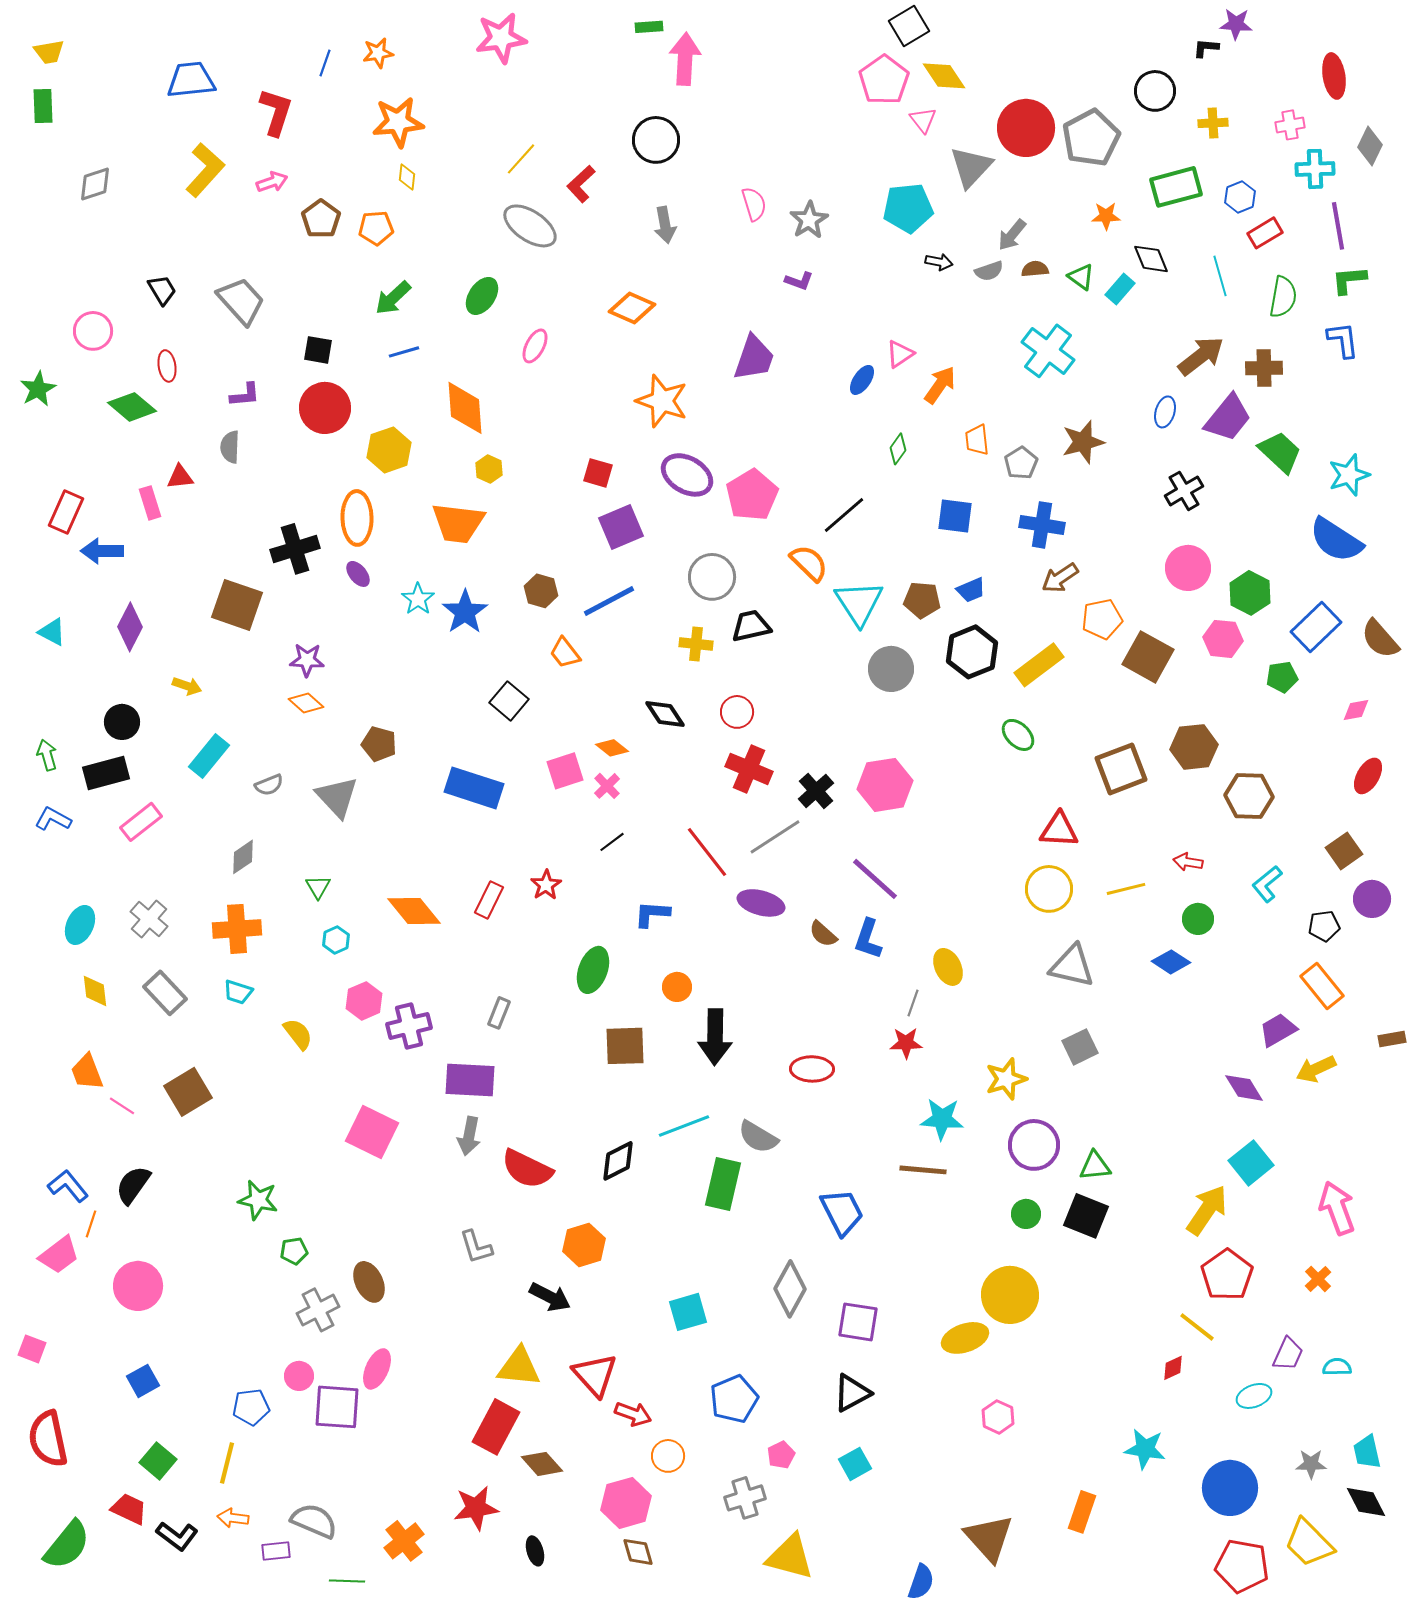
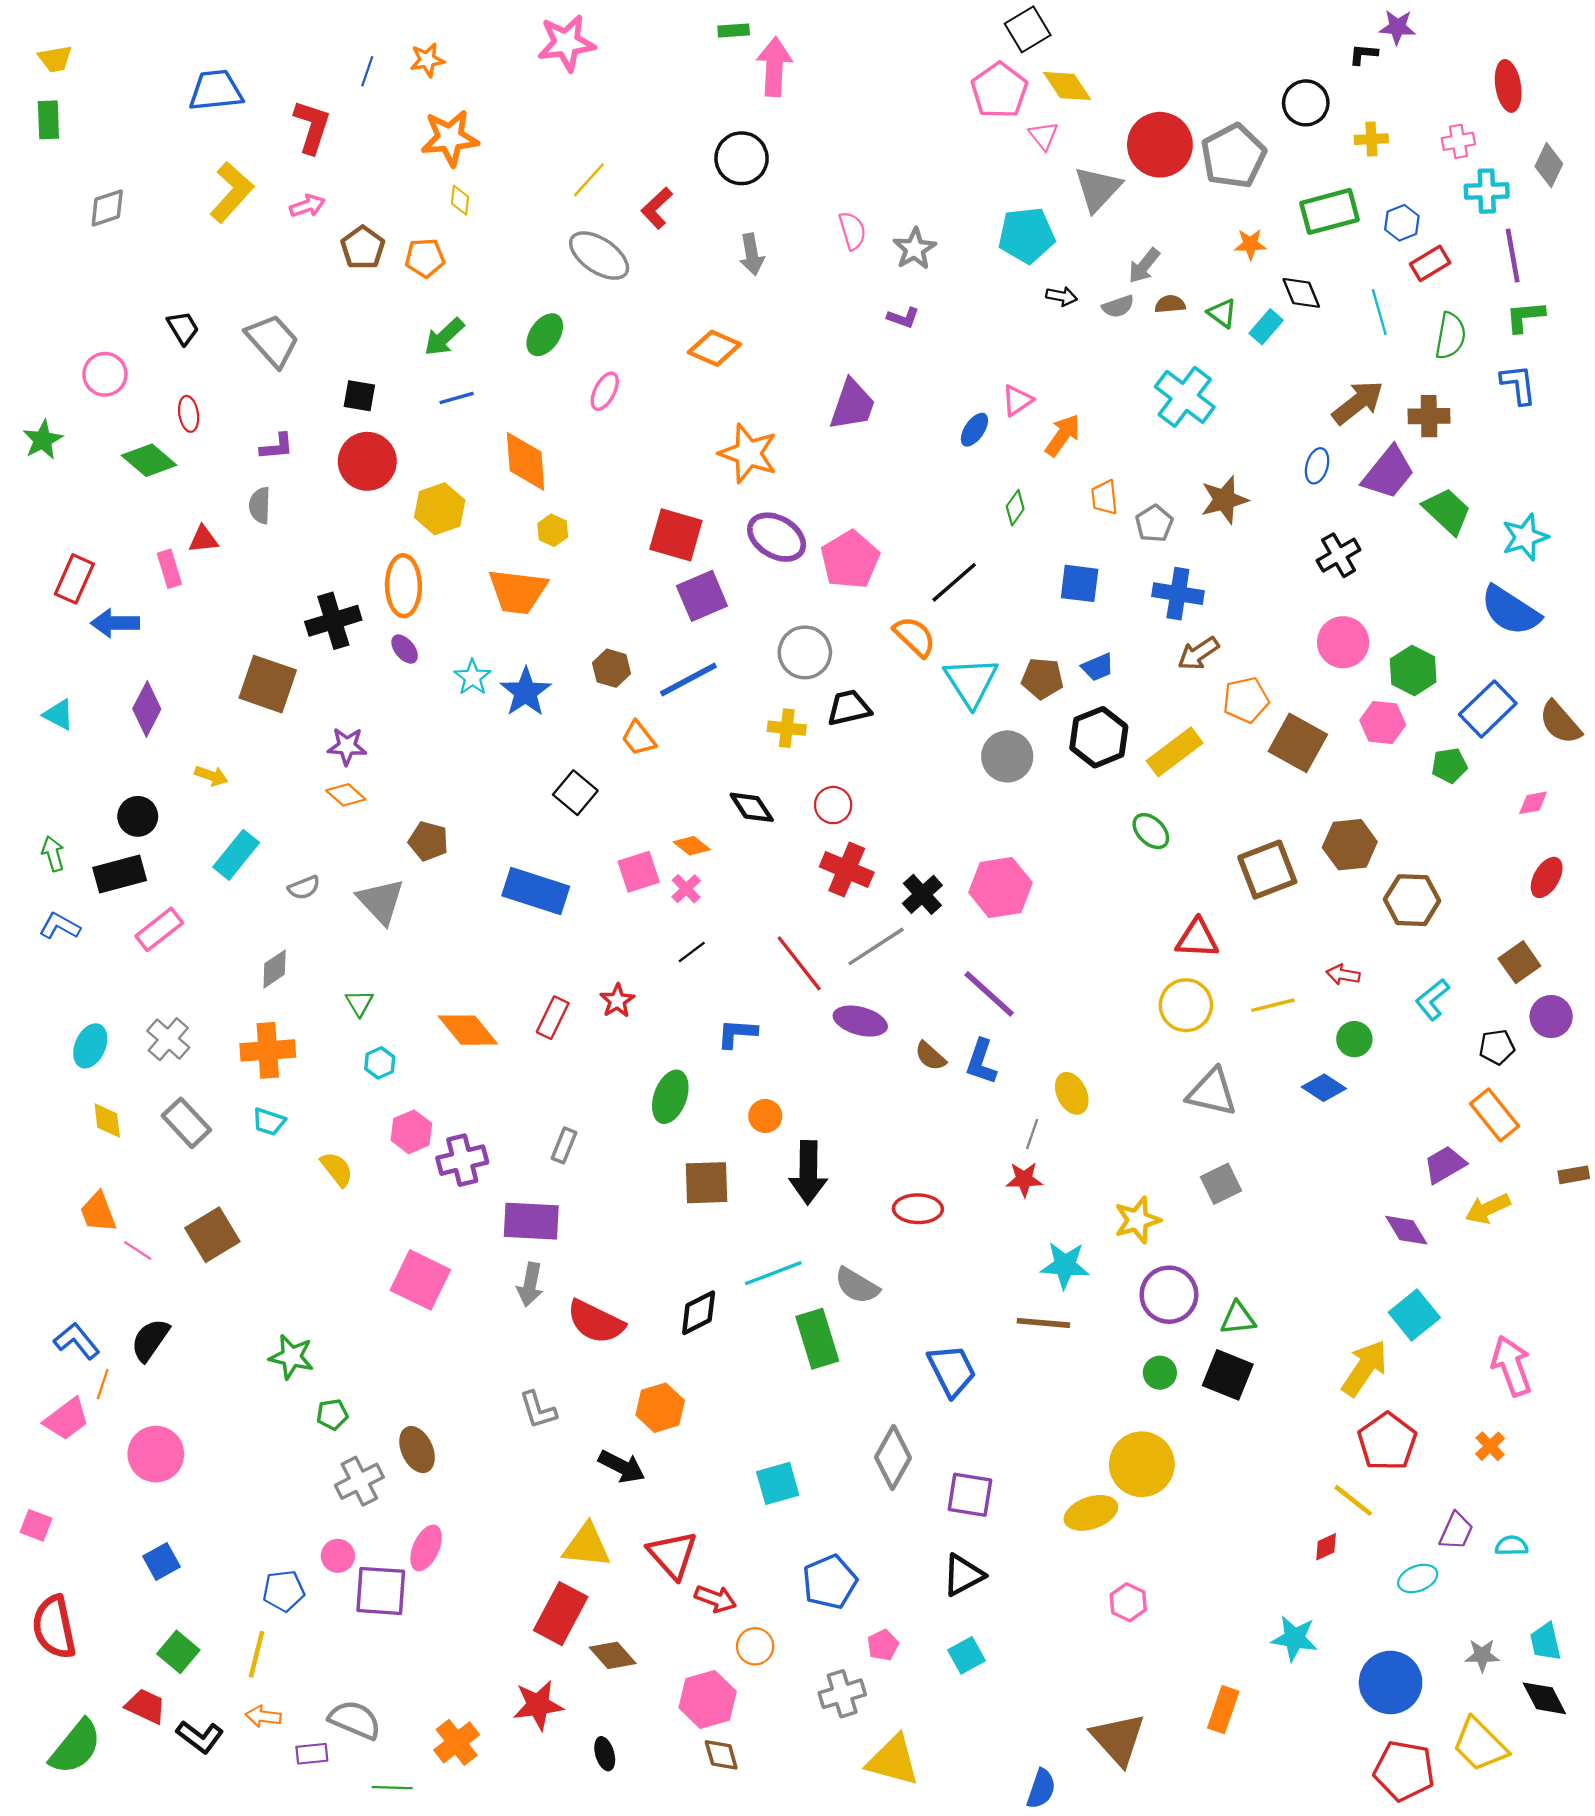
red square: (598, 473) -> (676, 535), size x1.6
green rectangle: (723, 1184) -> (817, 1339), turned -30

